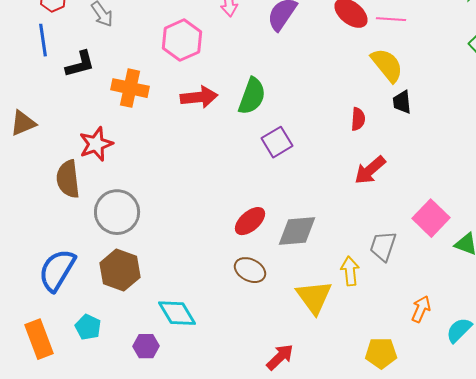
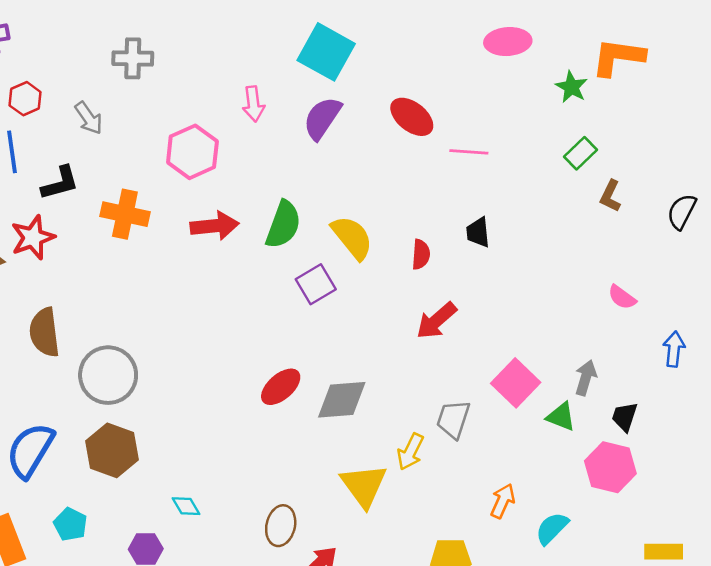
pink line: (391, 19) -> (469, 152), moved
yellow semicircle: (387, 65) -> (352, 238), moved
red star: (96, 144) -> (33, 238), moved
brown ellipse: (250, 270) -> (281, 526), moved, turned 76
yellow arrow: (350, 271) -> (410, 452), turned -148
cyan diamond: (177, 313) -> (186, 506), size x0.6

